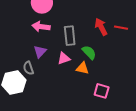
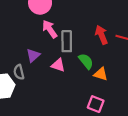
pink arrow: (41, 27) -> (50, 29), moved, turned 42
pink triangle: (64, 58) -> (58, 65), turned 32
orange triangle: (82, 68) -> (101, 74), moved

